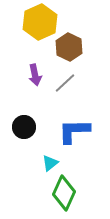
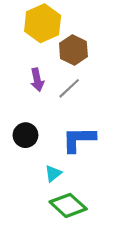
green diamond: (64, 193) -> (68, 205), turned -72

